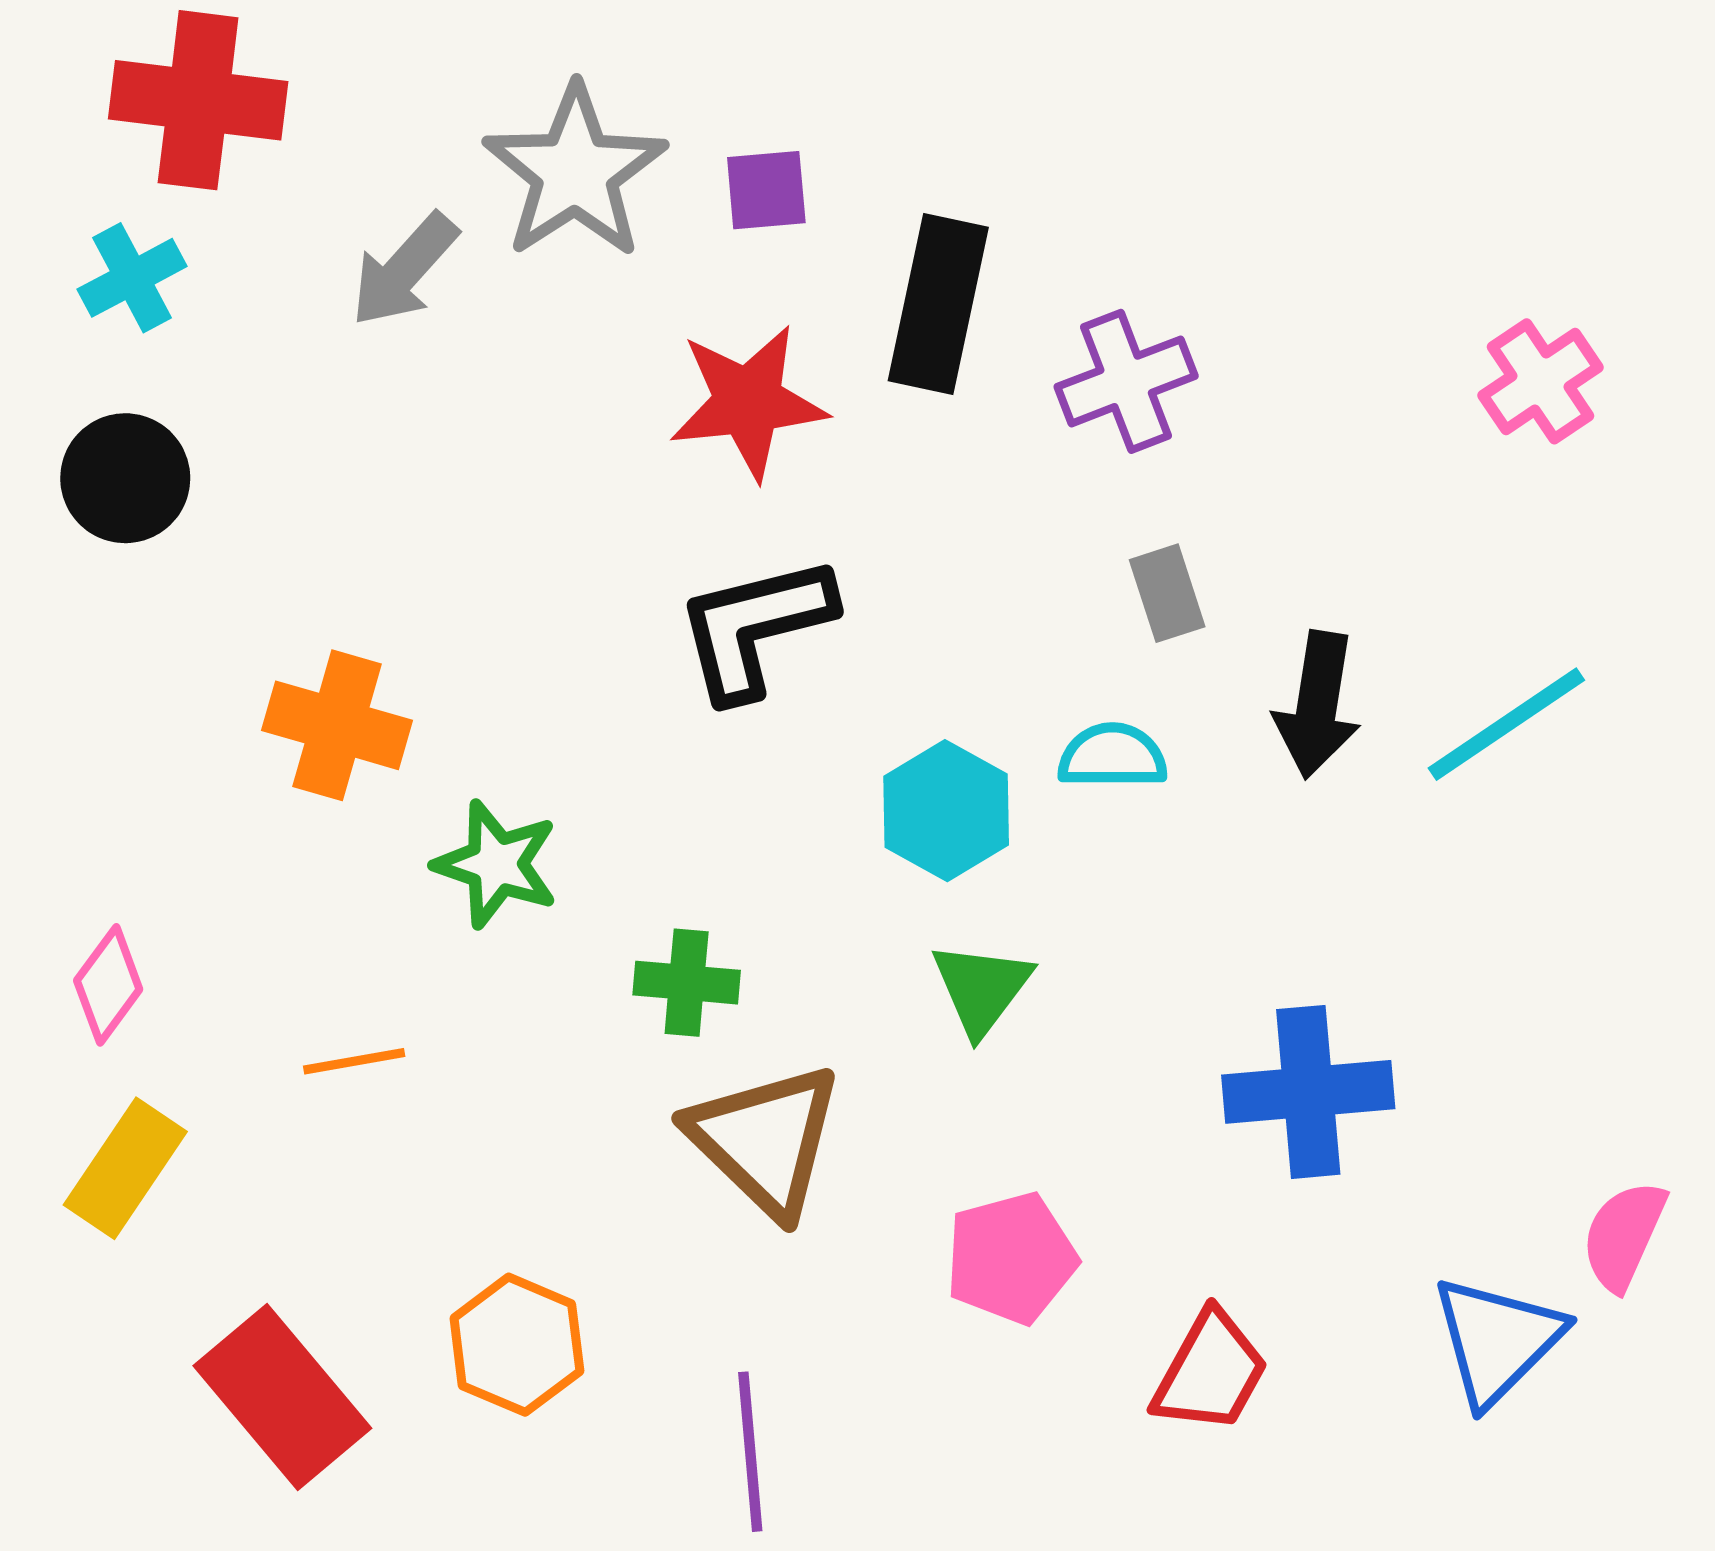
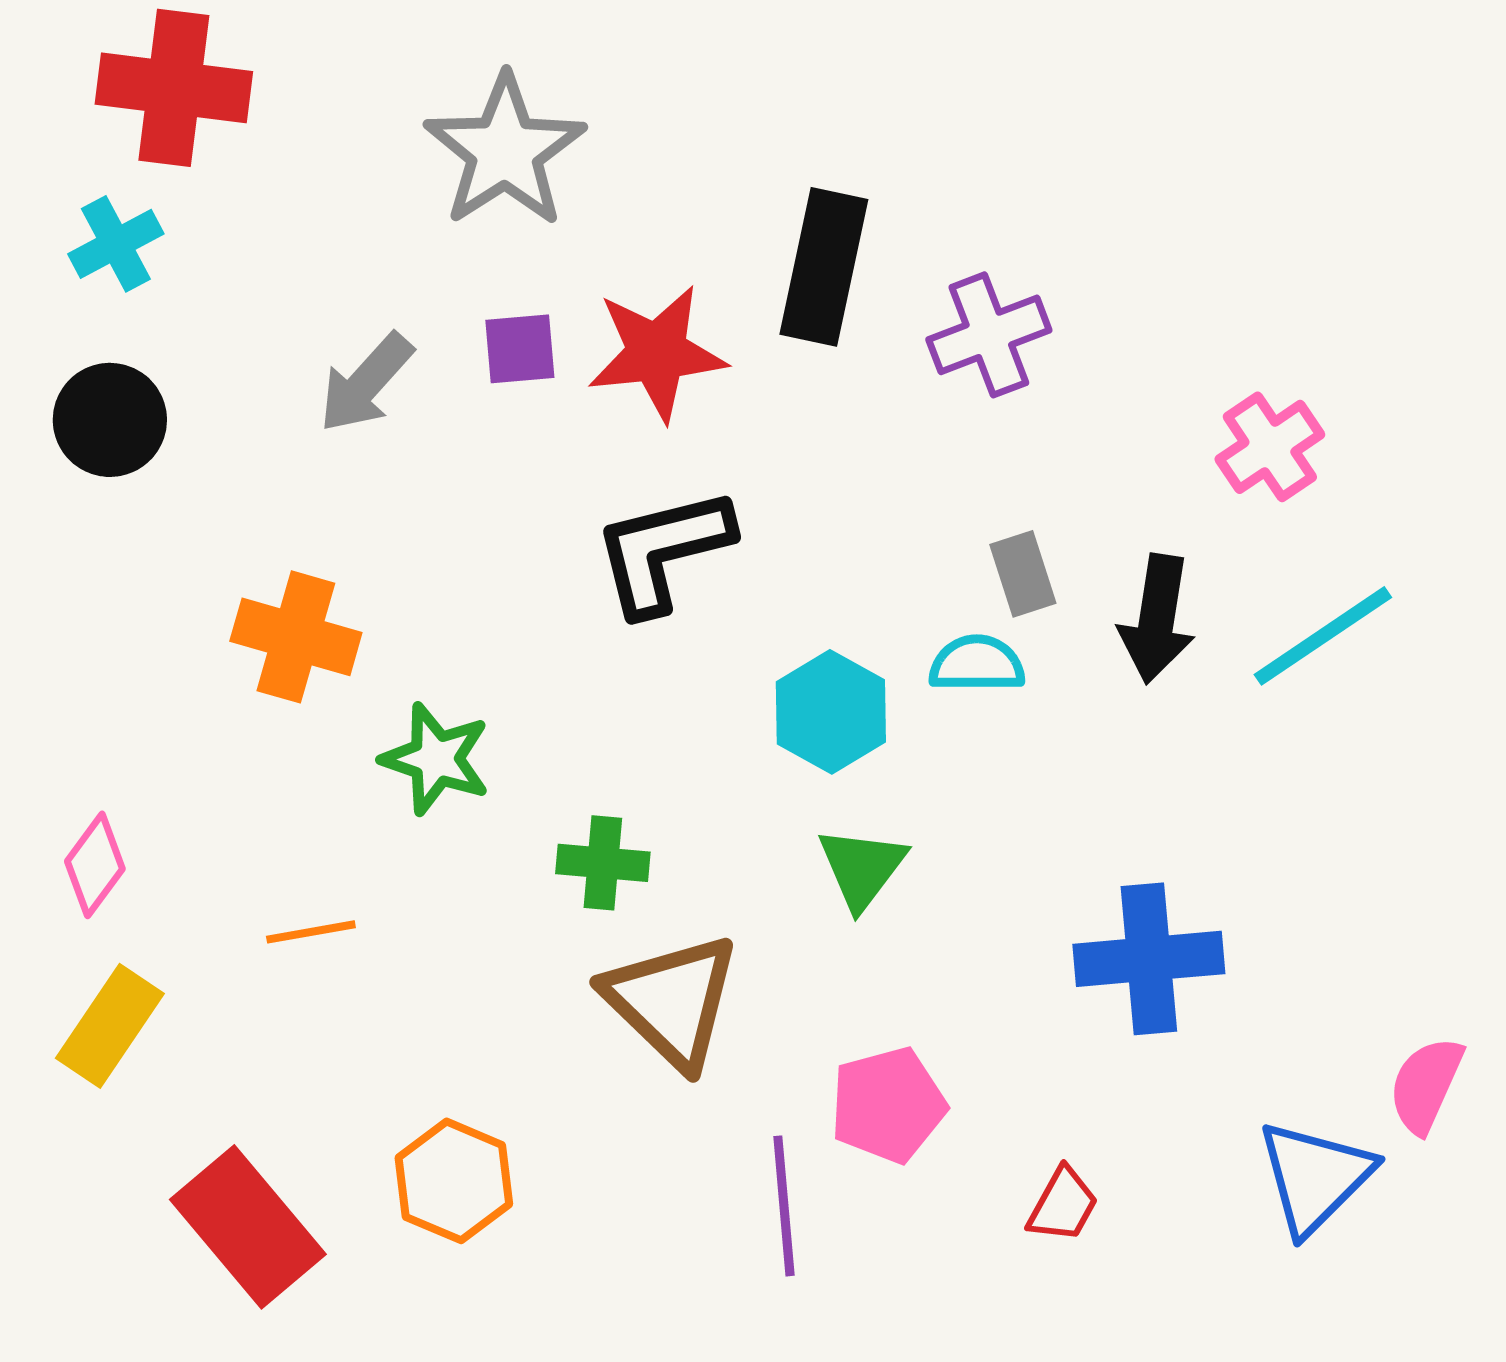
purple square: (766, 190) -> (520, 349), moved
gray arrow: (404, 270) -> (366, 383), moved
pink cross: (1541, 381) -> (1270, 447), moved
gray rectangle: (1167, 593) -> (1023, 574), moved
red trapezoid: (1210, 1372) -> (1063, 1205), size x0.7
purple line: (750, 1452) -> (784, 1206), moved

